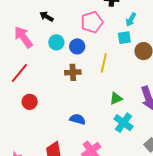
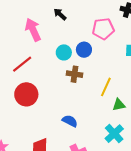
cyan circle: (56, 42) -> (64, 52), moved
yellow line: (104, 63) -> (106, 87), moved
green triangle: (116, 98) -> (119, 105), moved
red circle: (30, 102) -> (26, 94), size x1.5

